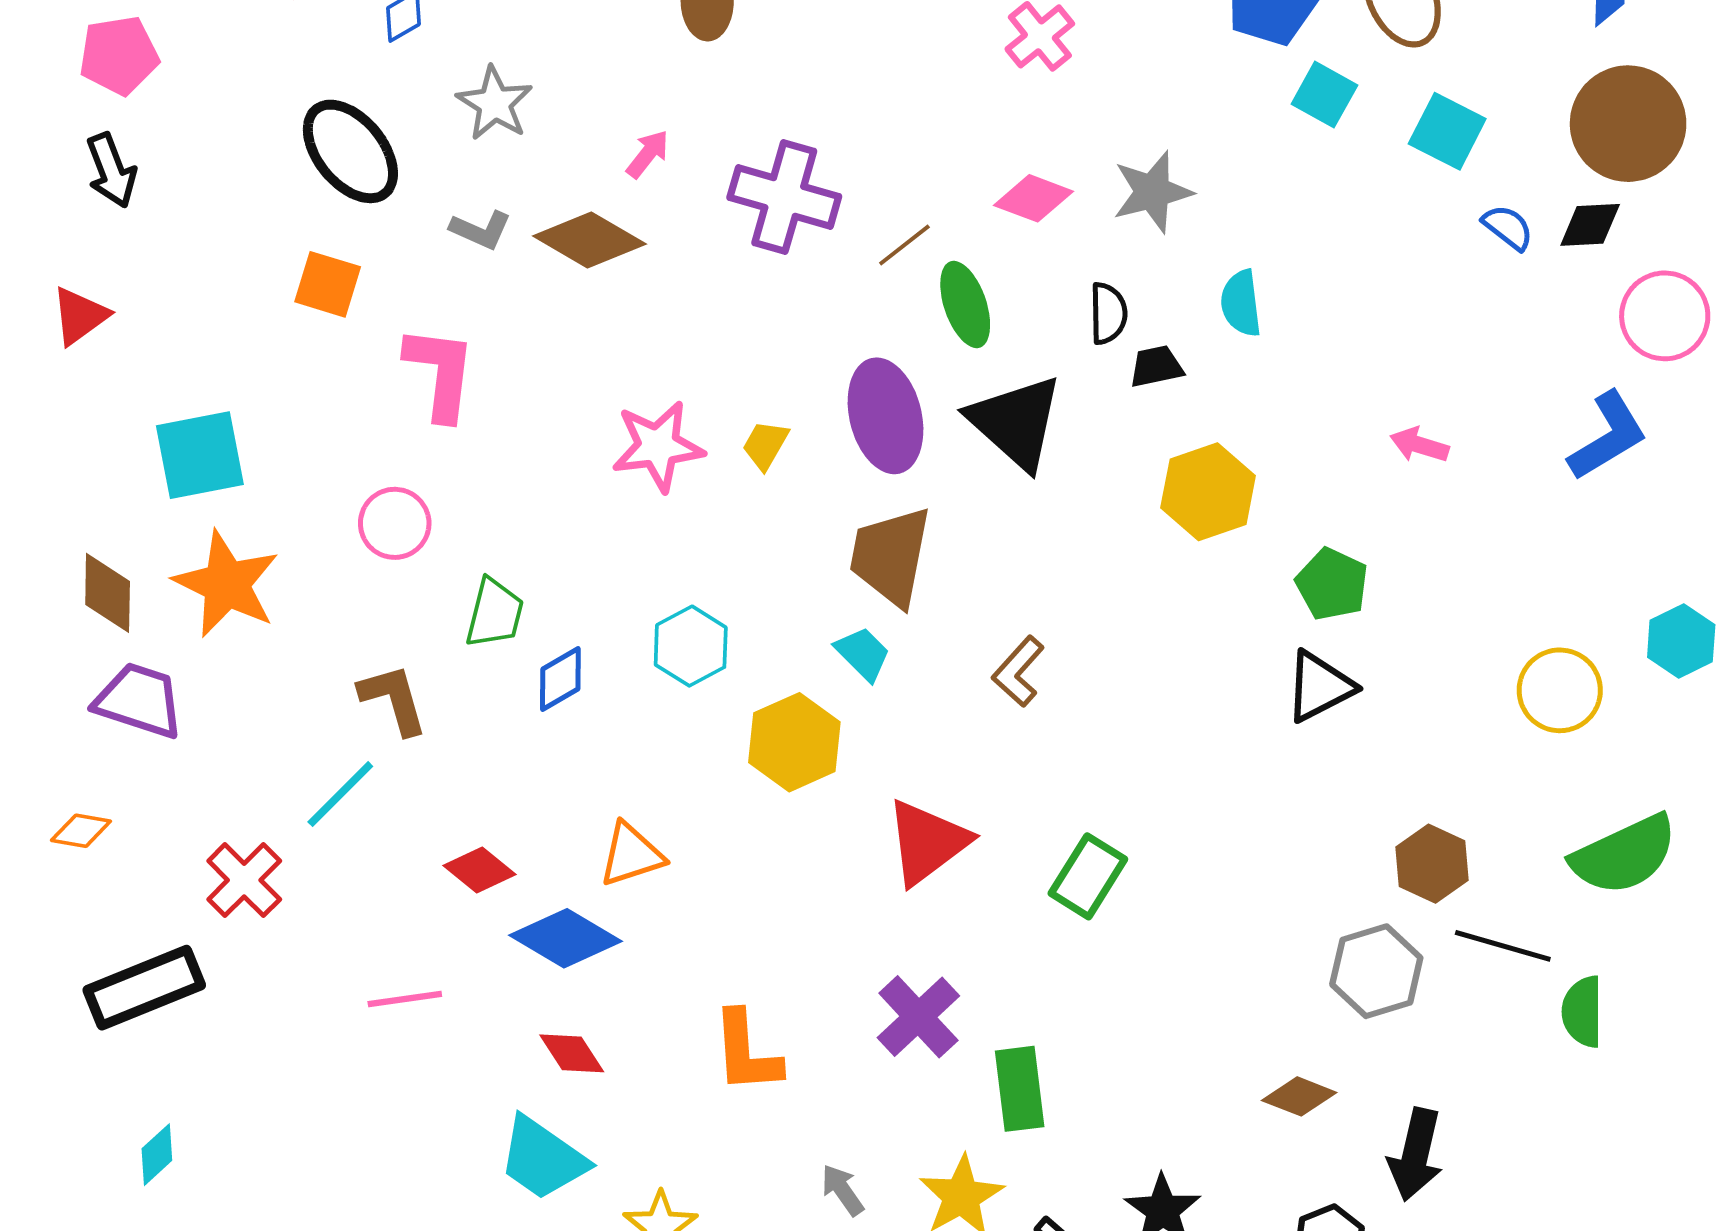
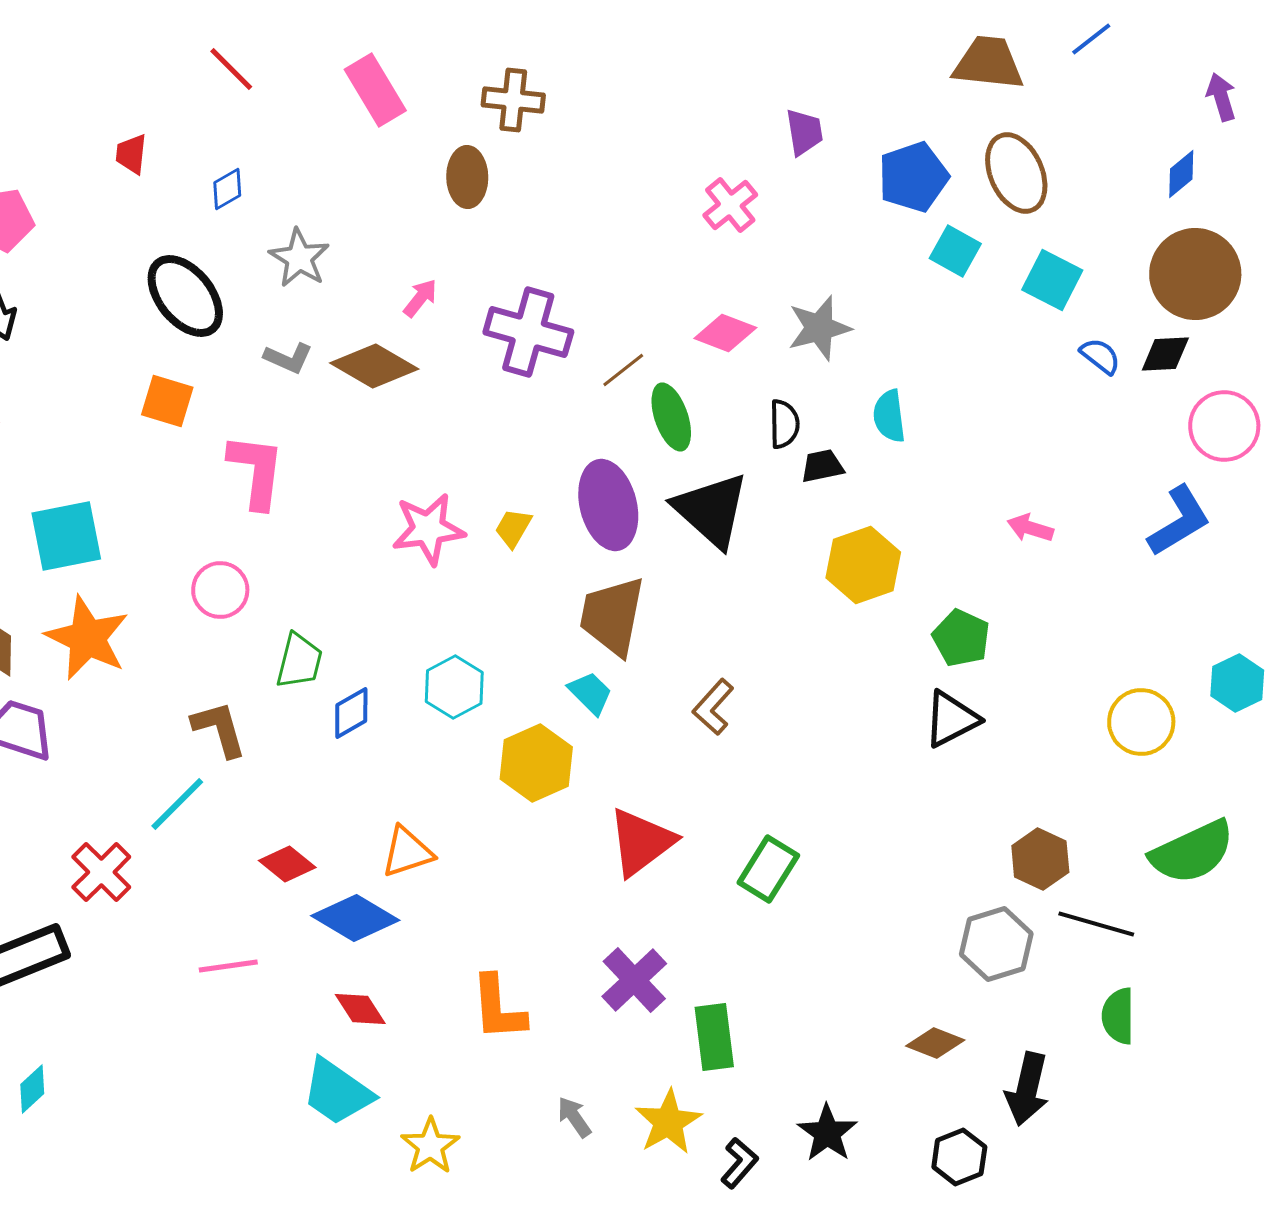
green semicircle: (1583, 1012) -> (1118, 1016), moved

